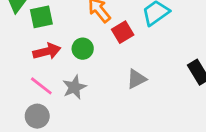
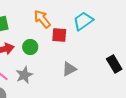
red square: (123, 32) -> (59, 35), turned 35

